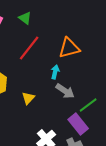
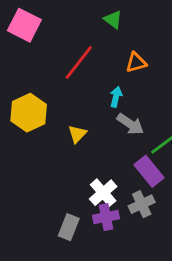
green triangle: (25, 18) -> (113, 19), moved
orange triangle: (69, 48) -> (136, 62), size x0.7

